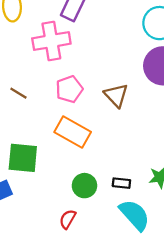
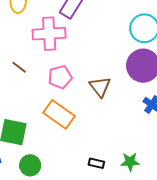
brown line: (18, 93) -> (19, 67), moved
green circle: (84, 186) -> (30, 165), moved

